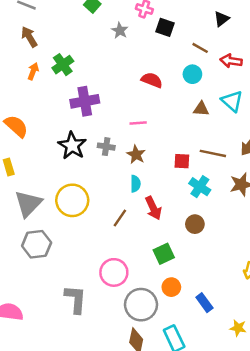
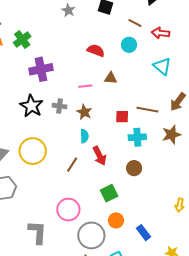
brown triangle: (201, 109) -> (111, 78), moved
cyan cross: (200, 187) -> (137, 137), turned -36

